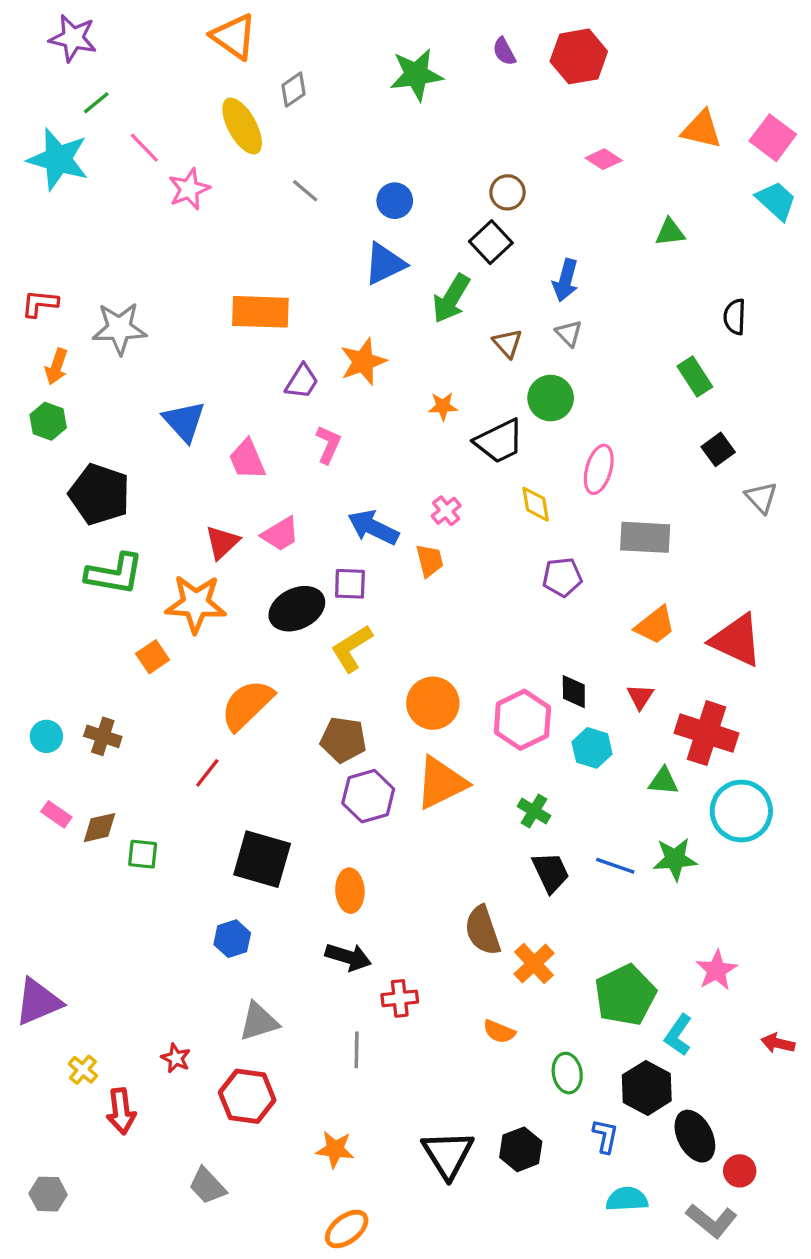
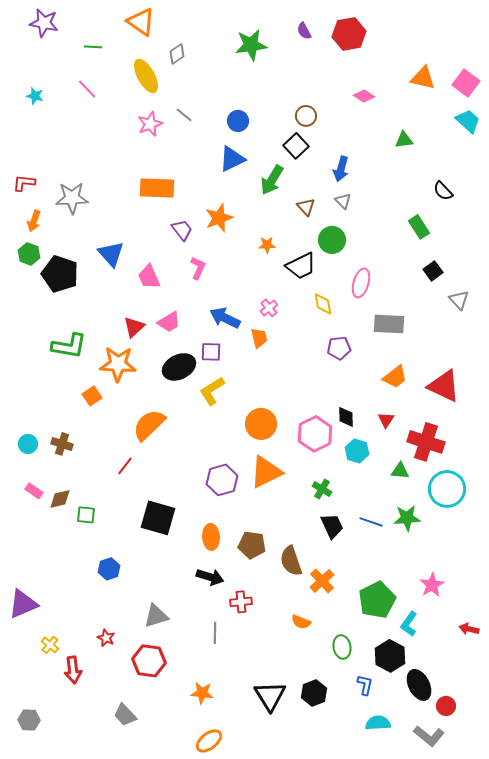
green line: (96, 103) -> (93, 47), moved, turned 42
cyan star: (58, 159) -> (35, 96), size x0.5
pink star: (189, 189) -> (150, 124), moved
black semicircle: (735, 317) -> (443, 191), turned -45
purple trapezoid: (302, 381) -> (182, 230), turned -70
black pentagon: (100, 494) -> (60, 274), moved
brown pentagon: (343, 740) -> (252, 545), moved
blue hexagon: (232, 939) -> (109, 569), moved

